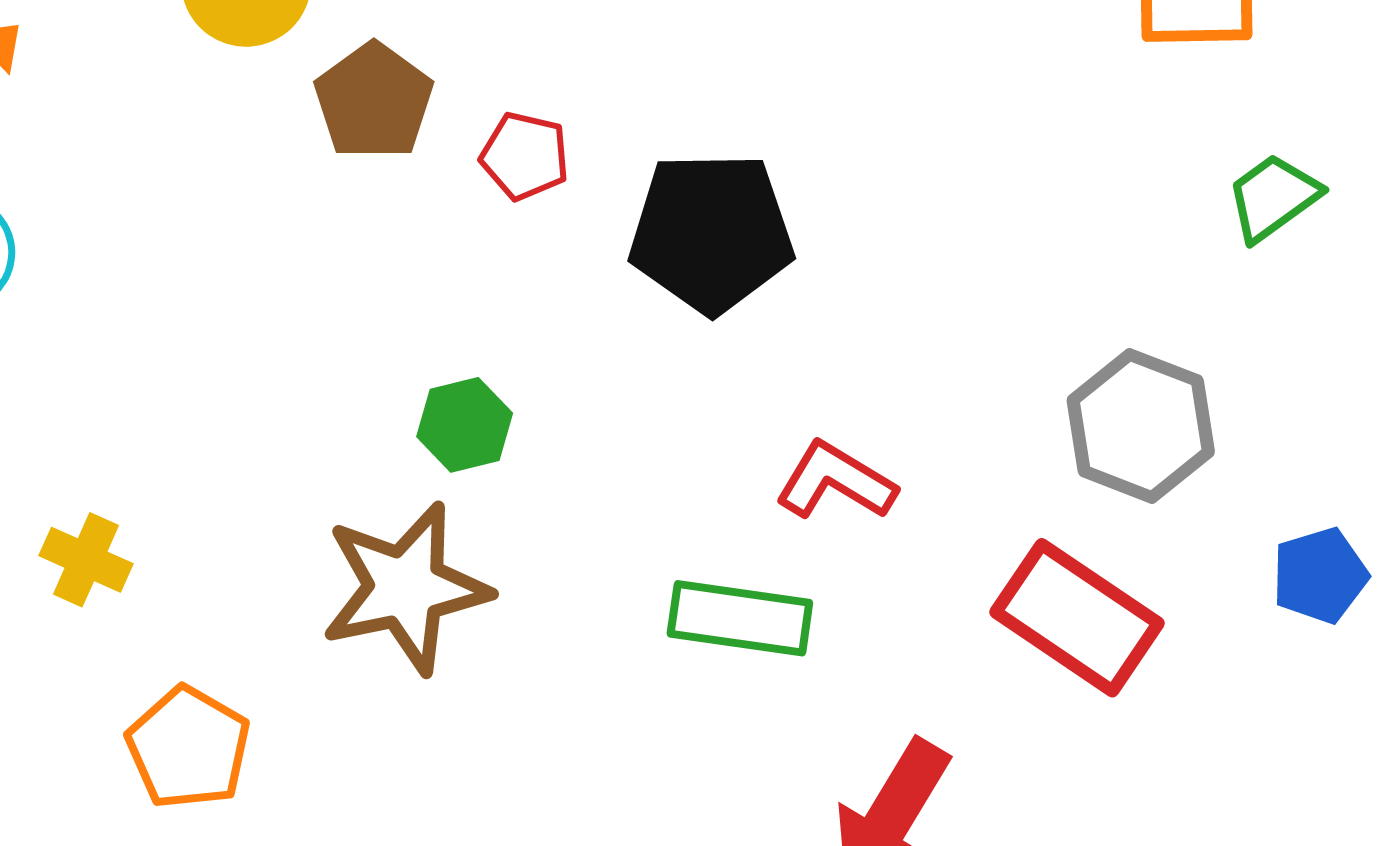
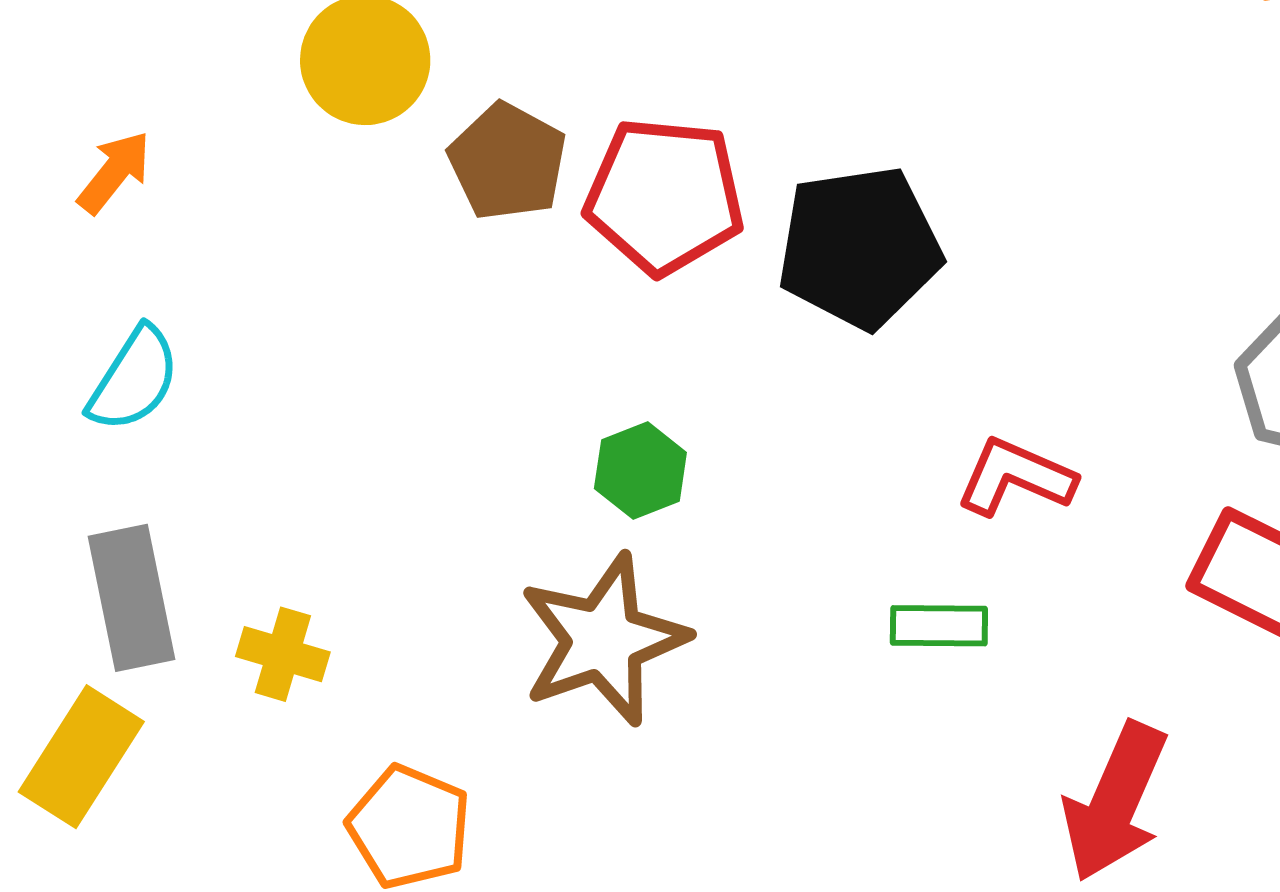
red pentagon: (525, 156) -> (664, 196), size x1.8
green rectangle: (740, 618) -> (939, 626), size x0.7

